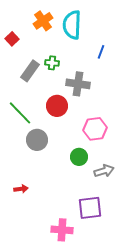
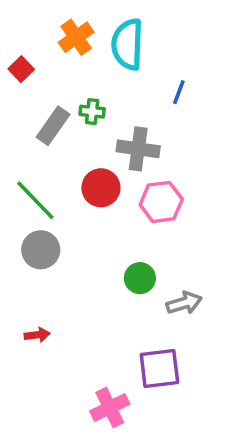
pink hexagon: (95, 129) -> (161, 202), moved
gray circle: (37, 140) -> (41, 250), moved
pink cross: (62, 230) -> (110, 407), turned -30

